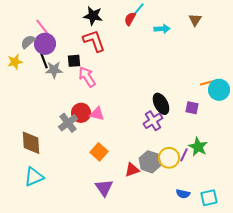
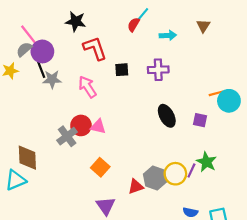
black star: (93, 16) -> (76, 21), moved
pink line: (43, 28) -> (28, 34), moved
black square: (74, 61) -> (122, 70), moved
purple cross: (153, 121) -> (158, 70), moved, turned 30
cyan triangle: (34, 177) -> (16, 180), moved

